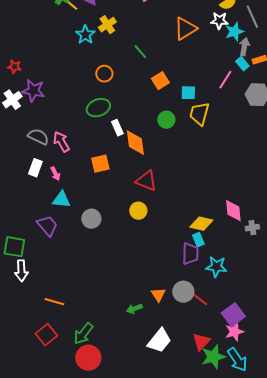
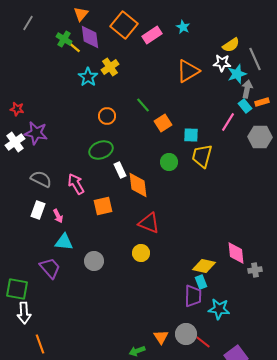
green line: (140, 52) -> (143, 105), moved
pink arrow: (61, 142) -> (76, 184), moved
orange line: (54, 302) -> (40, 344), moved, turned 54

